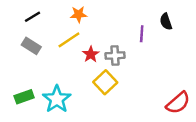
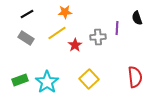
gray cross: (115, 56) -> (98, 37), moved
yellow square: (105, 82) -> (89, 79), moved
red semicircle: (178, 103) -> (135, 77), moved, turned -55

